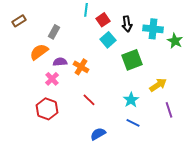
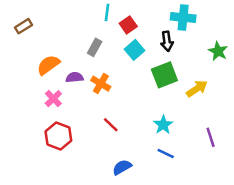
black arrow: (127, 24) -> (167, 41), moved
cyan cross: (153, 29) -> (183, 17), moved
gray rectangle: (54, 32) -> (95, 47), moved
pink cross: (52, 79) -> (53, 99), moved
yellow arrow: (158, 85) -> (197, 89), moved

